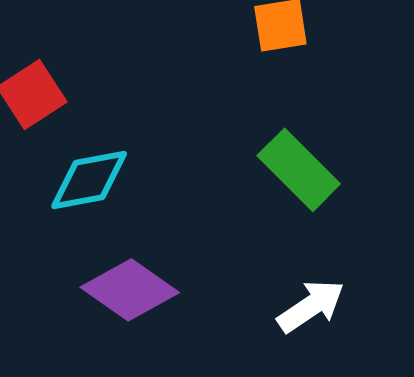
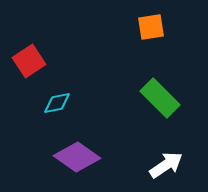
cyan diamond: (89, 180) -> (57, 103), size x0.7

